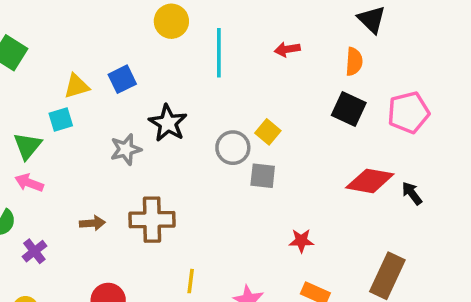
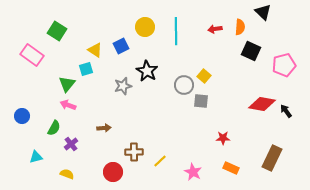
yellow circle: (171, 21) -> (145, 27), moved
orange semicircle: (354, 62) -> (240, 27), moved
yellow triangle: (77, 86) -> (95, 50), turned 49
black square: (349, 109) -> (251, 51), moved
brown cross: (152, 220) -> (134, 152), moved, size x0.7
yellow line: (191, 281) -> (160, 161), turned 40

